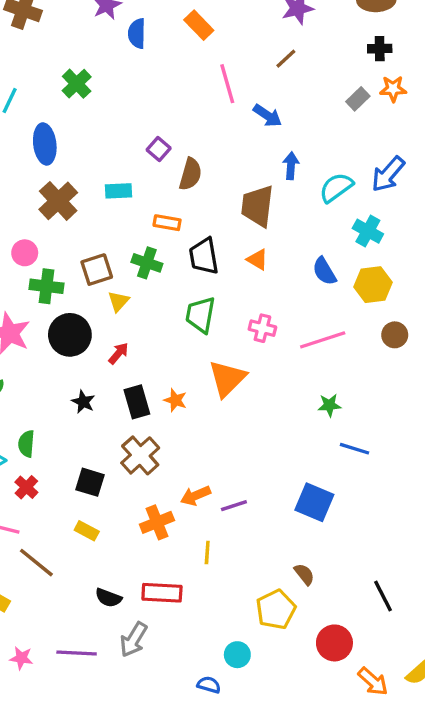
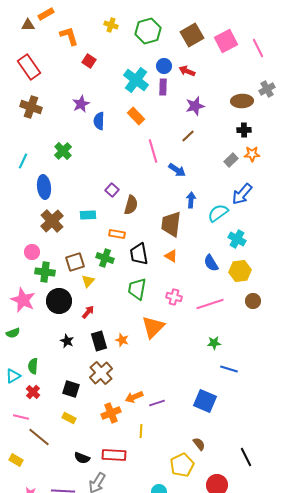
blue arrow: (388, 174) -> (242, 194), moved

